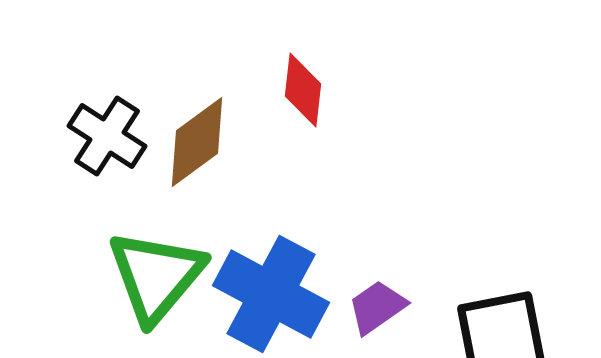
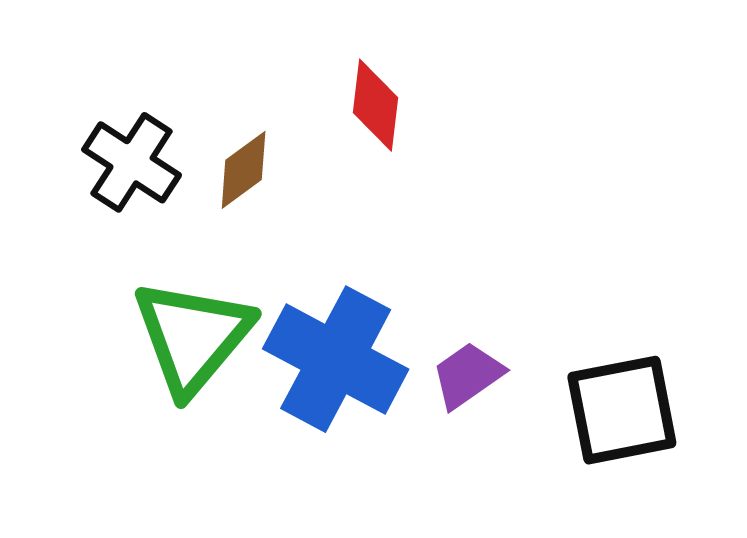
brown diamond: (197, 142) -> (244, 170), size x0.7

